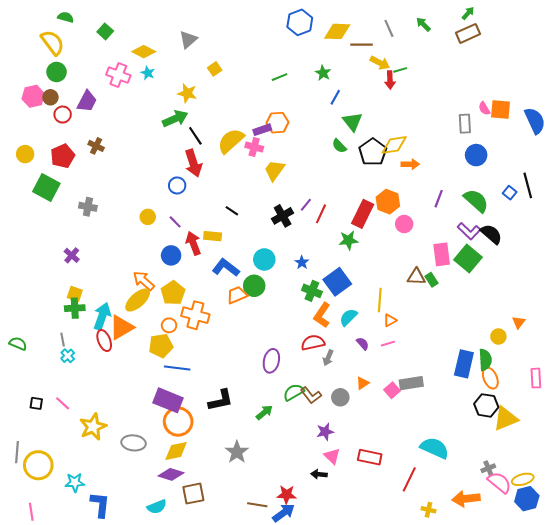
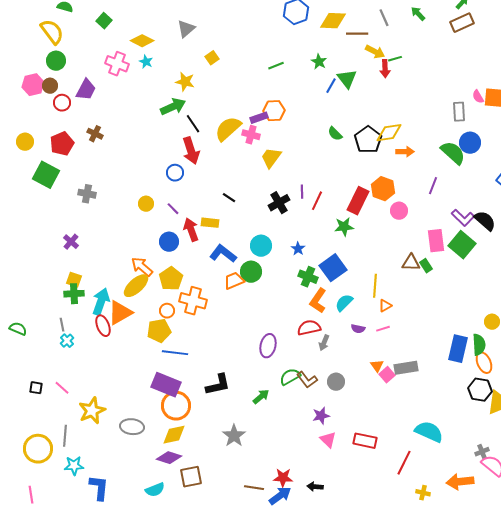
green triangle: (352, 122) -> (347, 79), moved
green semicircle: (476, 201) -> (453, 153), moved
purple line: (306, 205) -> (302, 192), turned -40
purple semicircle: (363, 344) -> (358, 329), turned 144
orange triangle: (363, 383) -> (377, 366), moved, turned -32
gray line: (17, 452) -> (65, 436), moved
black arrow: (319, 474) -> (315, 487), moved

